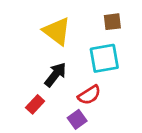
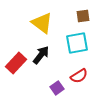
red semicircle: (89, 95) -> (79, 76), moved
red rectangle: (35, 104) -> (16, 63), moved, size x1.5

